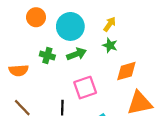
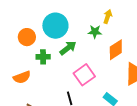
orange circle: (36, 17) -> (27, 37), moved
yellow arrow: (110, 24) -> (108, 17), moved

